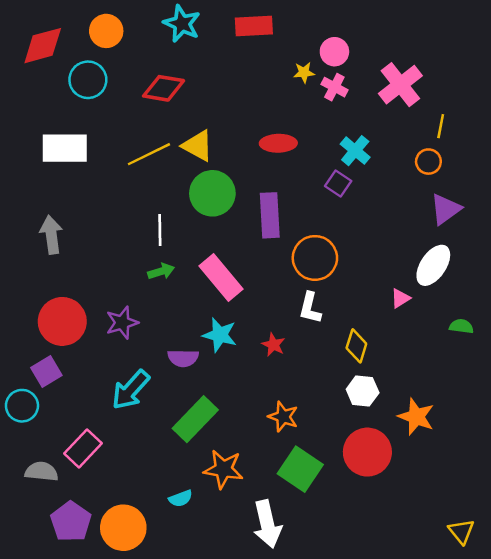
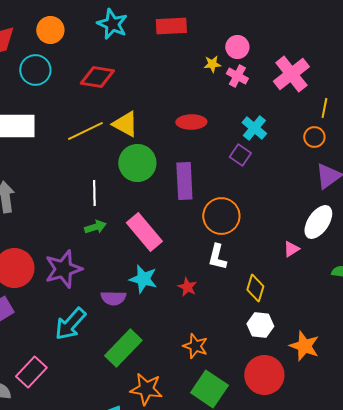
purple star: (122, 323) -> (63, 269), size x1.4

